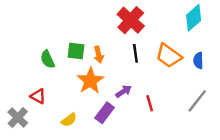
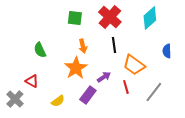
cyan diamond: (194, 18) -> (150, 18), moved
green square: (76, 51) -> (75, 18), moved
orange trapezoid: (169, 56) -> (134, 65), moved
gray line: (197, 101) -> (154, 92), moved

